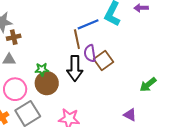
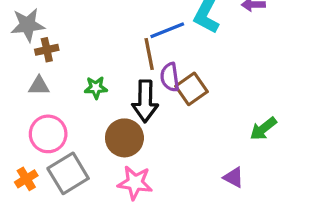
green star: (42, 69) -> (96, 88), moved
brown circle: (47, 83) -> (124, 138), moved

